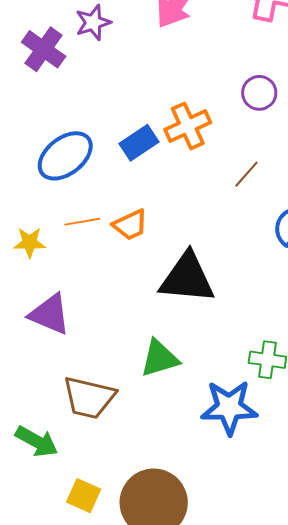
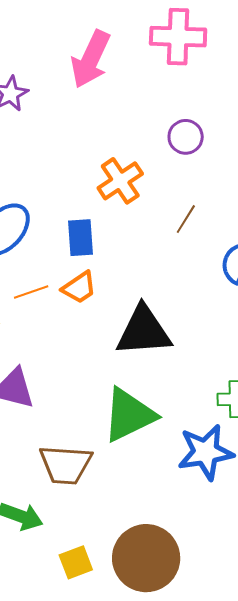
blue rectangle: (139, 143) -> (80, 238), moved, turned -51
green triangle: (159, 358) -> (129, 415), size x1.4
yellow square: (84, 496) -> (76, 562), turned -36

